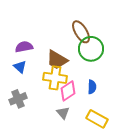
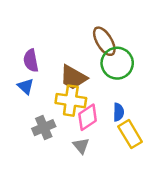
purple semicircle: (24, 47) -> (31, 61), turned -90
gray cross: (18, 99) -> (44, 128), moved
yellow rectangle: (97, 119) -> (130, 134), moved, turned 30

